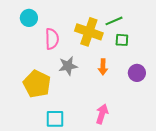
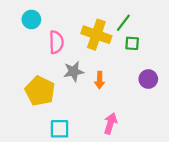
green line: (114, 21) -> (123, 23), turned -30
orange arrow: (103, 67) -> (100, 80), moved

